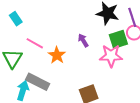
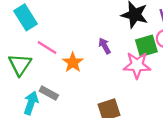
cyan rectangle: (16, 19) -> (25, 17), size x1.5
gray rectangle: (38, 82) -> (49, 93), size x0.7

